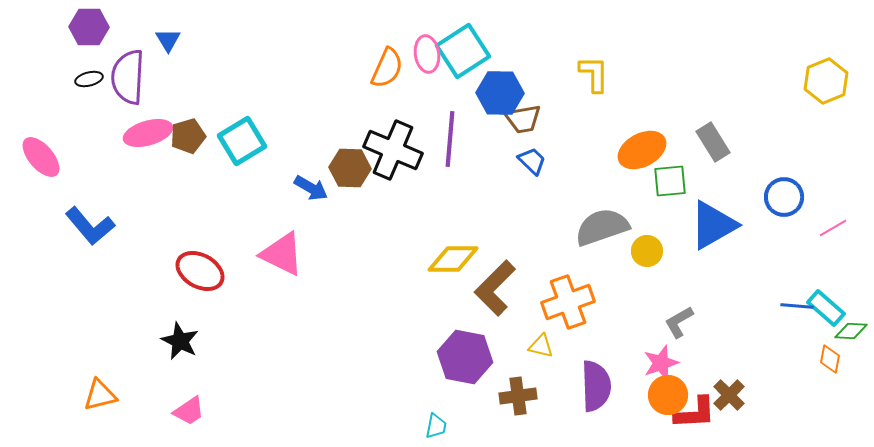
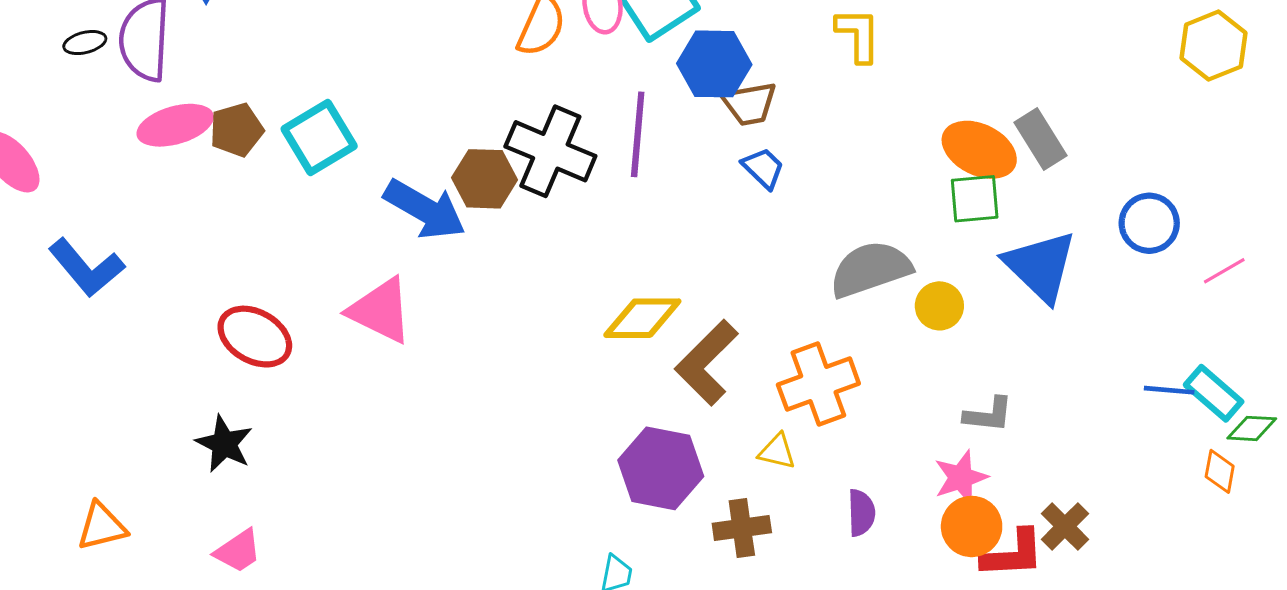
orange ellipse: (642, 150) -> (979, 150), moved, turned 54
blue arrow: (311, 188) -> (425, 209), size x1.6
blue triangle: (713, 225) -> (1040, 266), turned -46
gray L-shape: (679, 322) -> (988, 415), turned -144
purple semicircle: (596, 386) -> (861, 513), size x0.6

